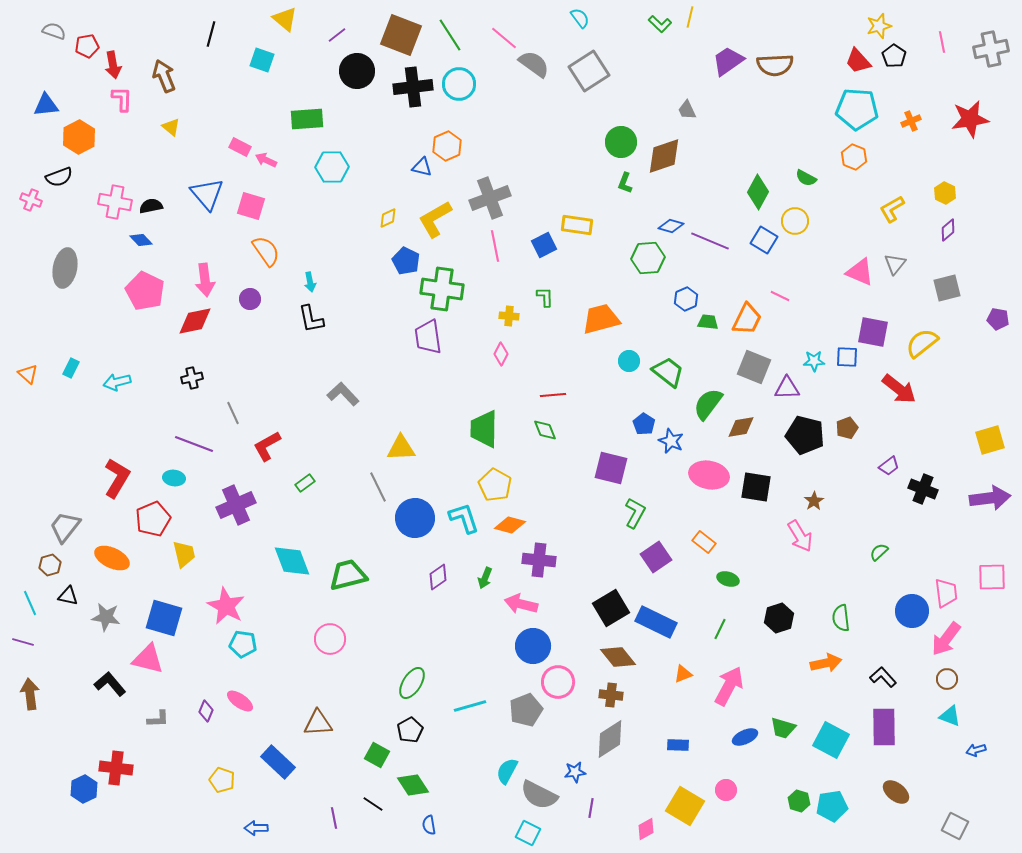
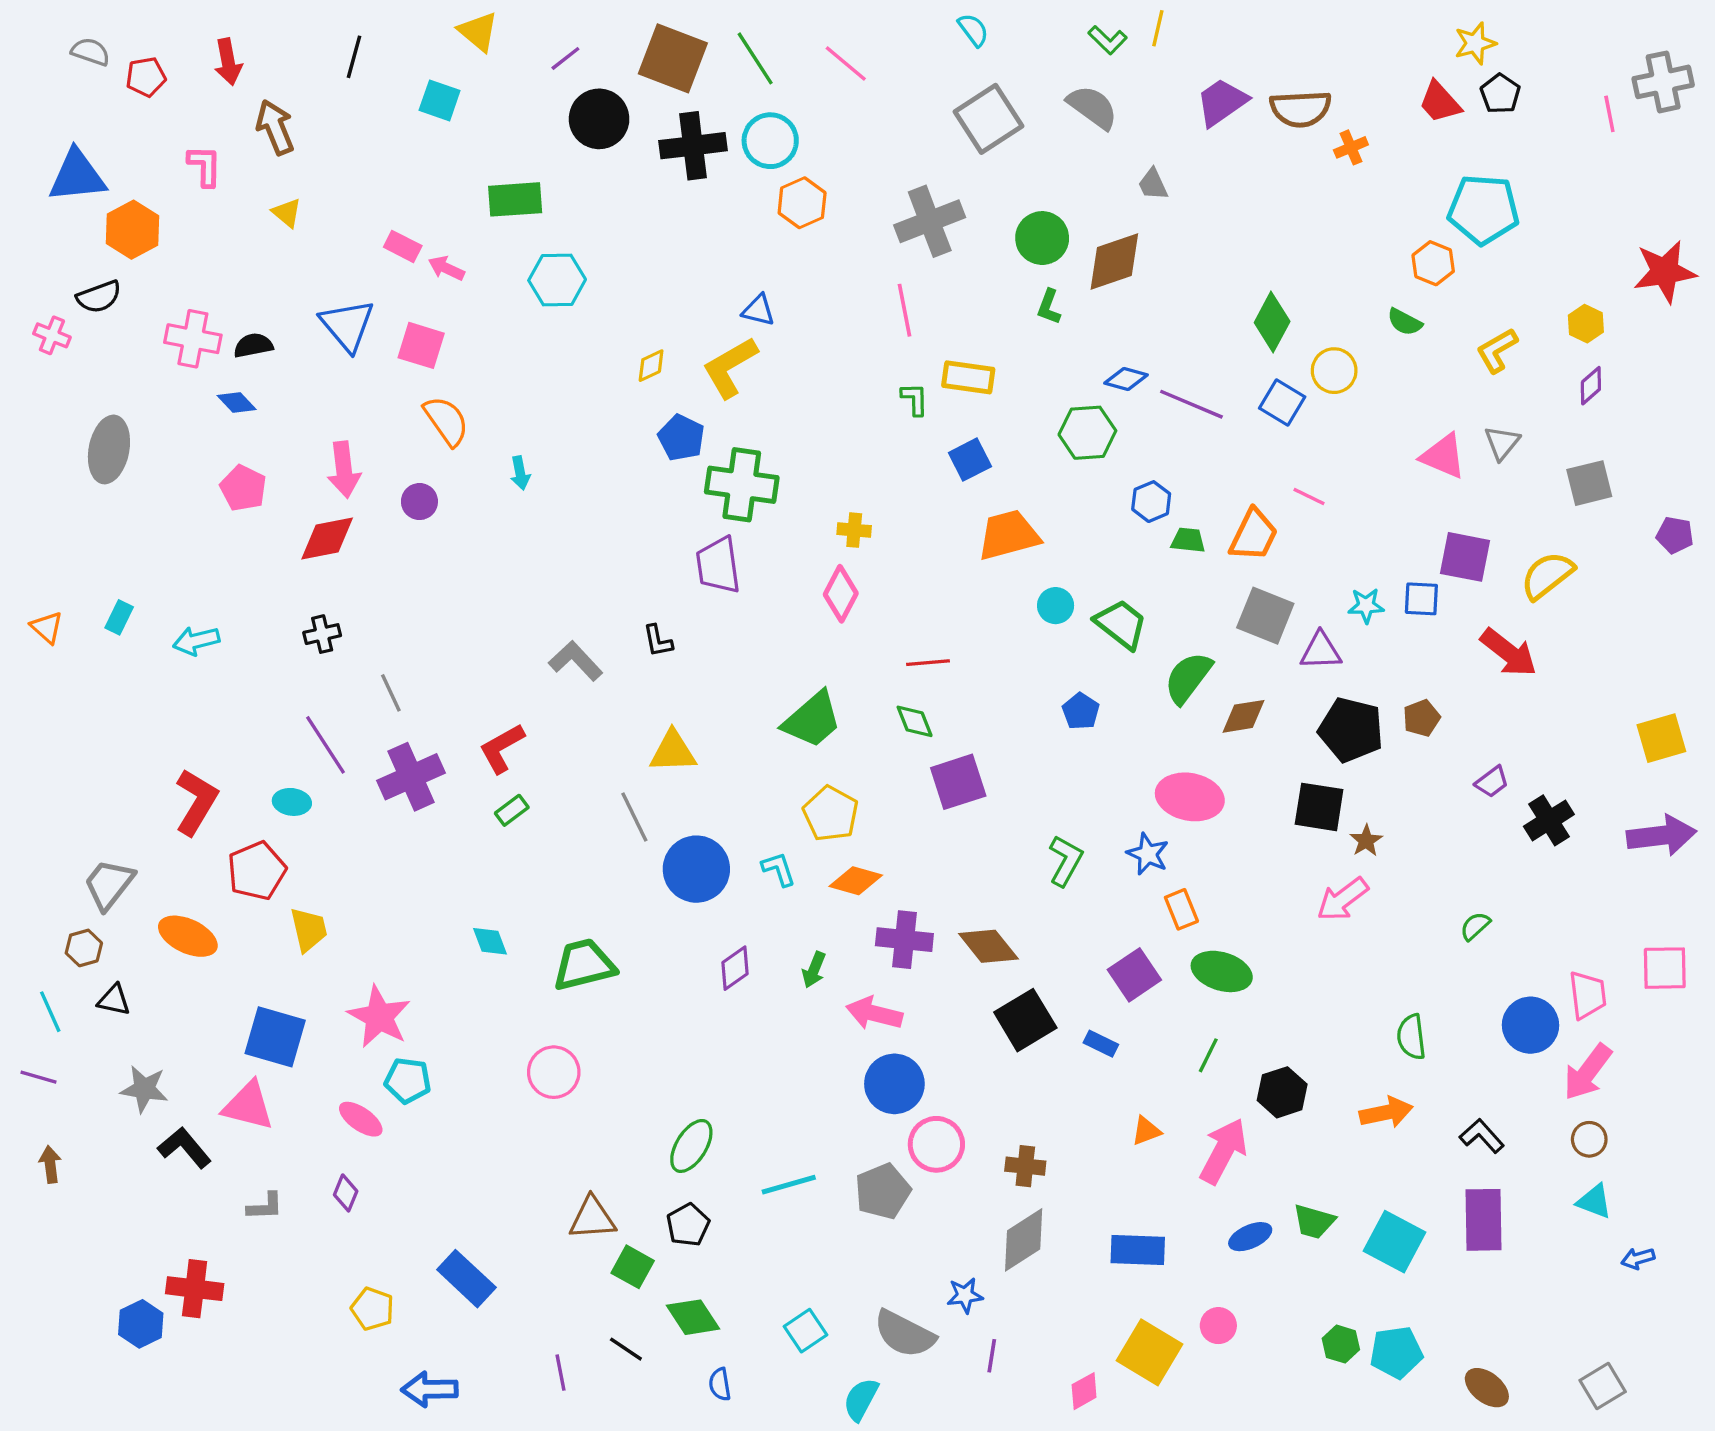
pink line: (942, 42) -> (1609, 114), moved
gray semicircle: (534, 64) -> (1092, 107), moved
red arrow: (113, 65) -> (228, 62), moved
blue triangle: (46, 105) -> (77, 176), size x1.4
cyan pentagon: (857, 109) -> (1484, 209), moved
red star: (970, 119) -> (1665, 272), moved
orange cross: (911, 121) -> (1351, 147), moved
orange hexagon: (447, 146) -> (802, 203), moved
blue triangle: (422, 167) -> (758, 310), moved
green semicircle: (806, 178) -> (1405, 322), moved
gray cross: (490, 198) -> (930, 221), moved
blue square: (544, 245) -> (970, 460), moved
pink line: (495, 246) -> (904, 310), moved
pink pentagon: (145, 291) -> (243, 488), size x0.7
green L-shape: (545, 297) -> (915, 399), moved
black L-shape: (311, 319) -> (658, 641), moved, size x0.7
pink diamond: (501, 354) -> (841, 594), size x1.4
green trapezoid: (484, 429) -> (812, 720), turned -132
blue star: (671, 441) -> (1148, 854), moved
purple line: (194, 444) -> (325, 745), turned 36
red L-shape: (267, 446) -> (502, 748), moved
purple square: (611, 468) -> (958, 782), moved, turned -32
black square: (756, 487) -> (1319, 807), moved
black cross: (923, 489) -> (1549, 820), turned 36
purple cross: (236, 505) -> (411, 777), moved
cyan L-shape: (464, 518) -> (779, 869), size x0.7
pink arrow: (800, 536) -> (1343, 899), turned 84
orange rectangle: (704, 542) -> (1181, 909), turned 30
purple square: (656, 557) -> (1134, 975), moved
cyan diamond: (292, 561) -> (490, 941), size x0.6
green ellipse: (728, 579) -> (1222, 971), size x1.6
gray star: (106, 617) -> (144, 1089), moved
black hexagon: (779, 618) -> (1282, 1092), moved
blue rectangle: (656, 622) -> (1101, 1044), size x0.5
brown diamond: (618, 657) -> (988, 946), moved
brown arrow: (30, 694) -> (50, 1164), size x0.7
pink ellipse: (240, 701) -> (361, 1119), moved
brown triangle: (318, 723) -> (592, 1218), moved
blue rectangle: (678, 745) -> (1138, 1250), size x1.5
cyan semicircle: (507, 771) -> (861, 1399), moved
brown ellipse: (896, 792) -> (1487, 1388), moved
gray square: (955, 826) -> (1603, 1386), turned 32
blue arrow: (256, 828) -> (430, 1389), size x1.4
cyan square: (528, 833) -> (805, 1331), moved, turned 30

